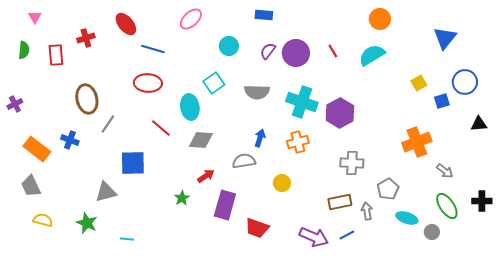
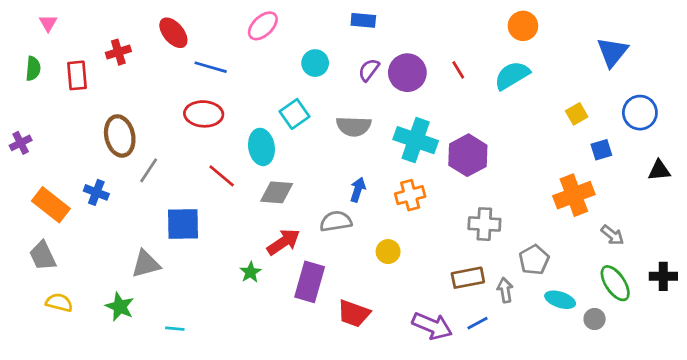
blue square: (442, 101) -> (601, 150), moved
red arrow: (206, 176) -> (283, 242), size x1.4

